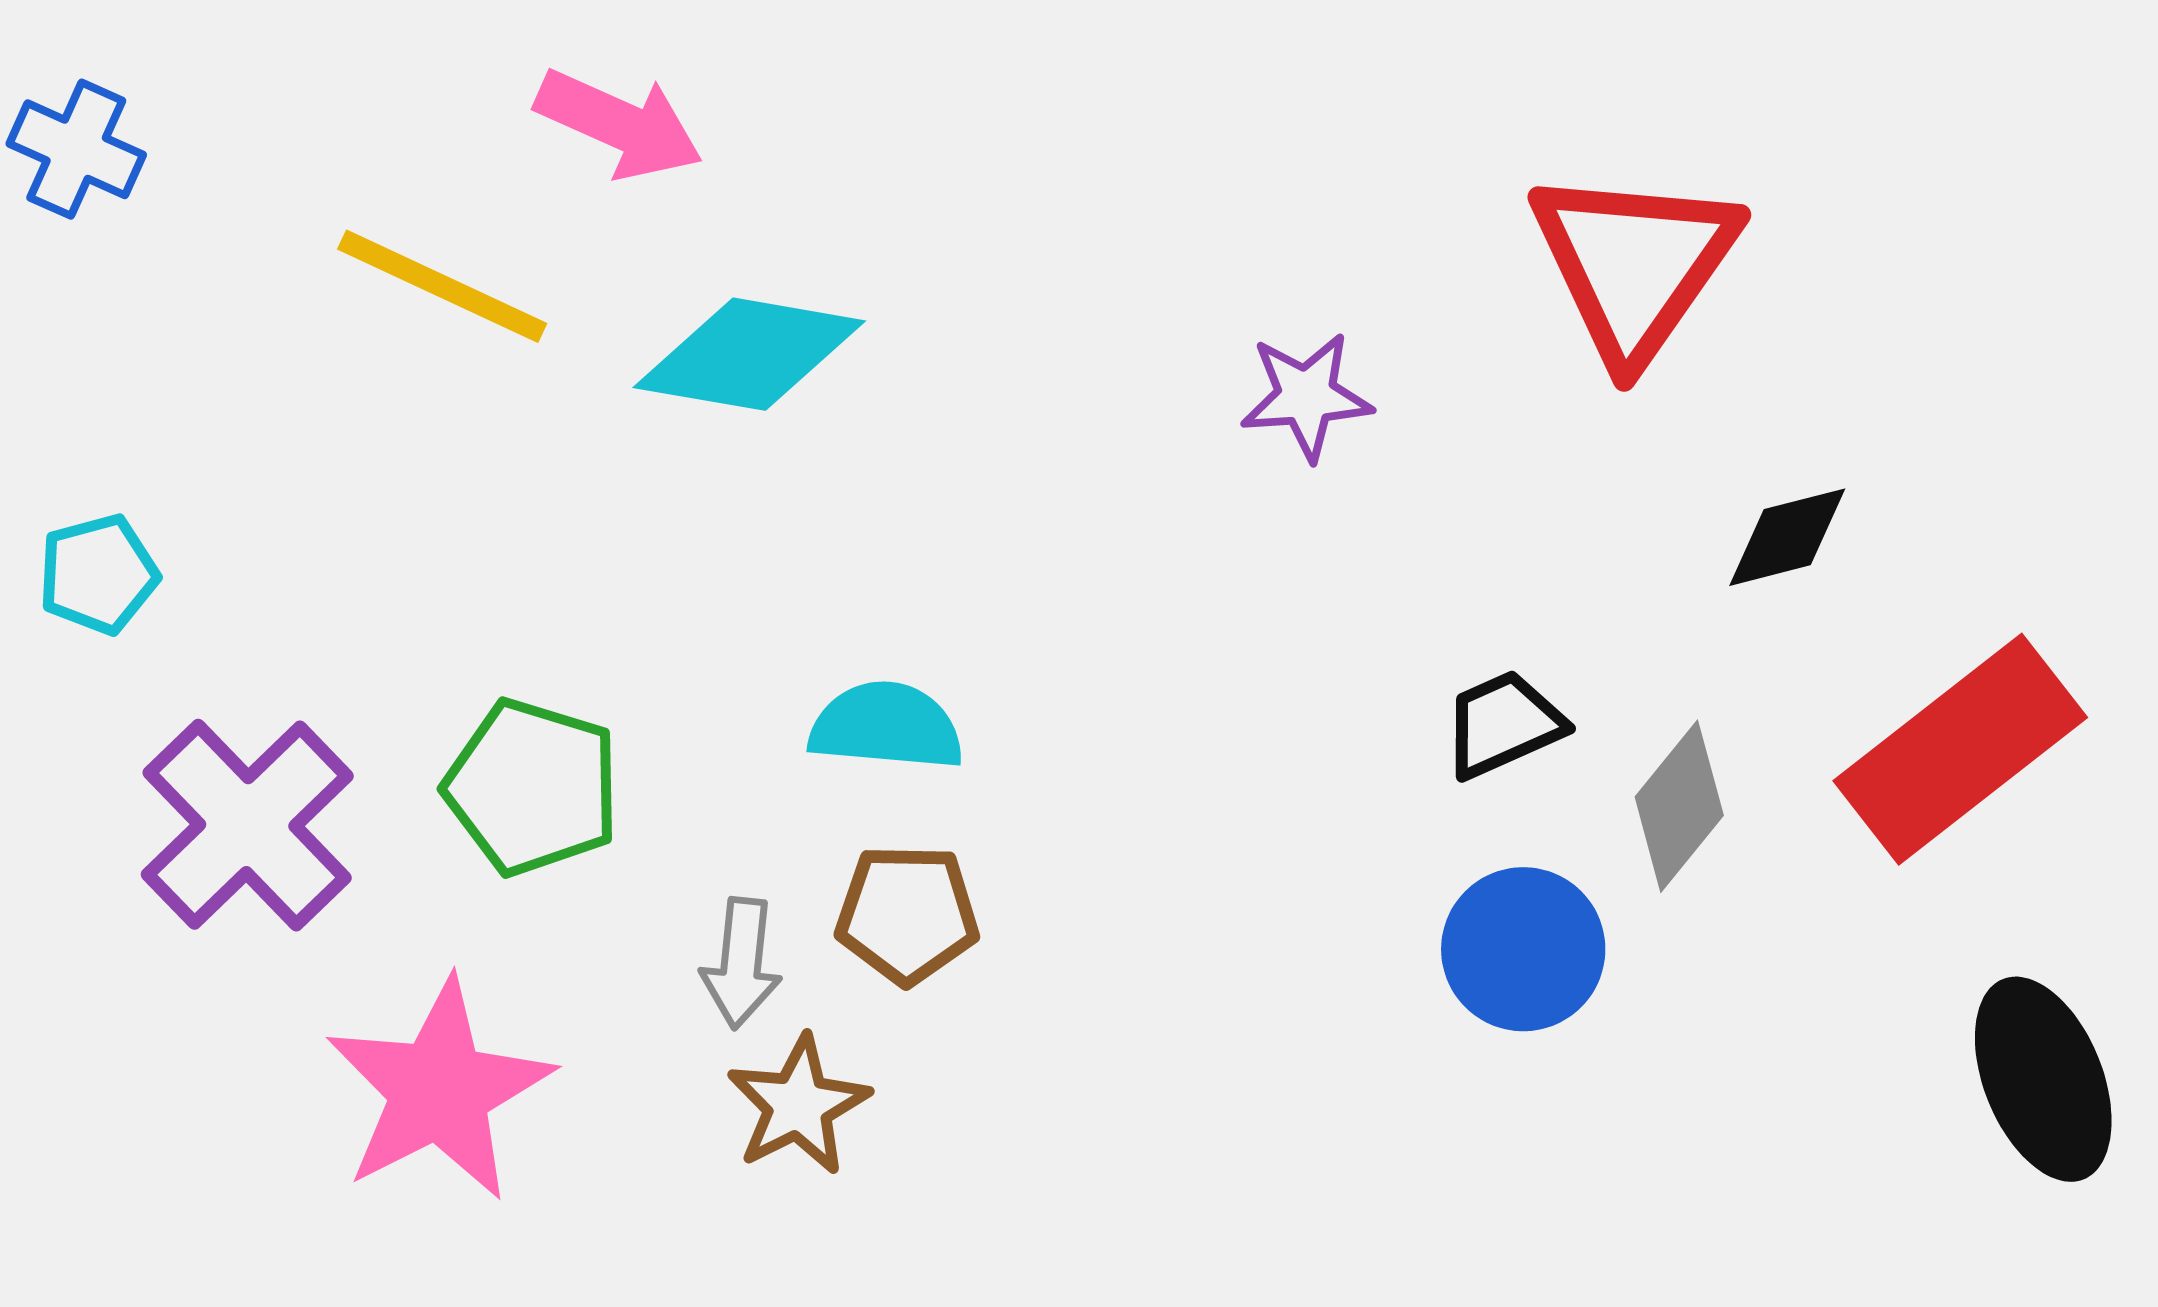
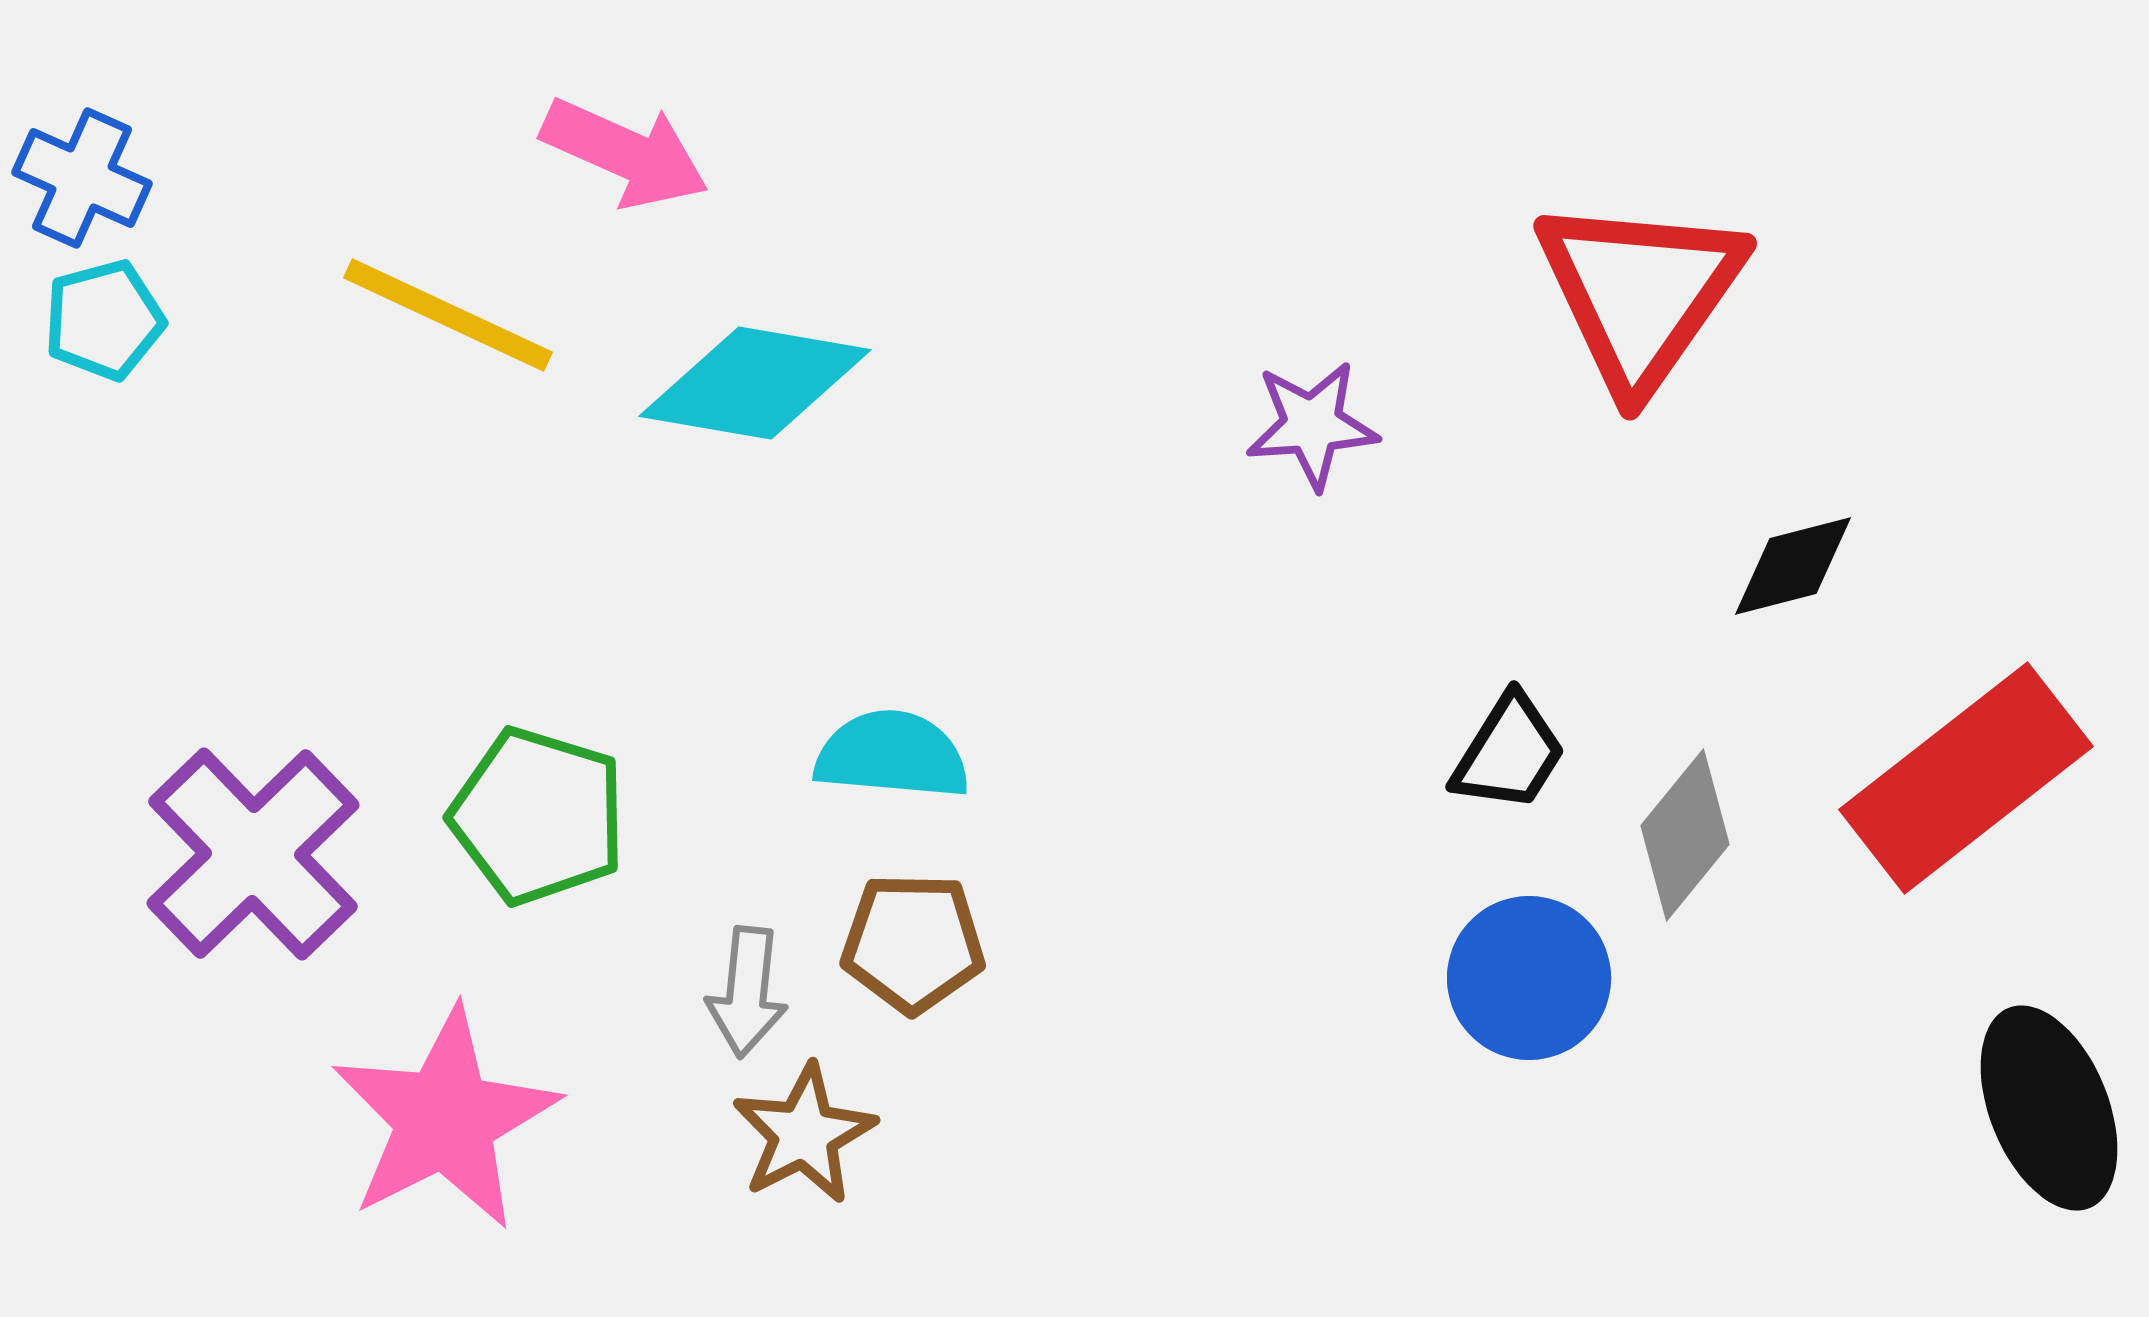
cyan pentagon: (98, 574) -> (104, 320), moved
black trapezoid: (1503, 724) -> (1509, 753), turned 146

